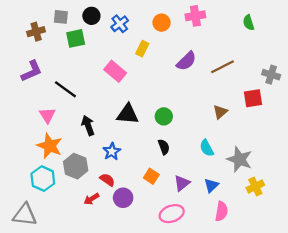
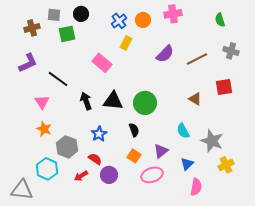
blue cross: (120, 24) -> (119, 21), moved
gray cross: (271, 75) -> (231, 51), moved
brown triangle: (220, 112) -> (195, 99), turned -48
green circle: (164, 116) -> (145, 103), size x1.5
black arrow: (88, 125) -> (86, 101), moved
orange star: (50, 146) -> (44, 129), size x0.7
black semicircle: (164, 147) -> (134, 130), moved
cyan hexagon: (43, 179) -> (47, 169), moved
purple triangle: (182, 183) -> (161, 151), moved
pink ellipse: (172, 214) -> (152, 175), moved

